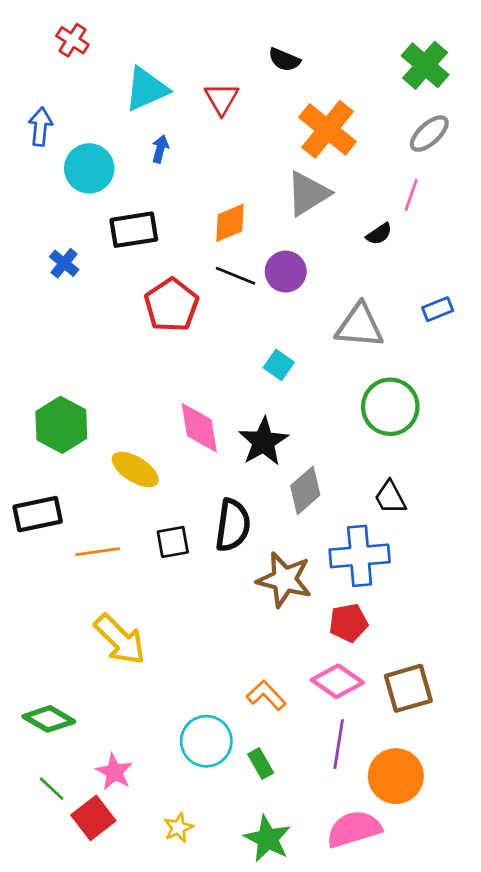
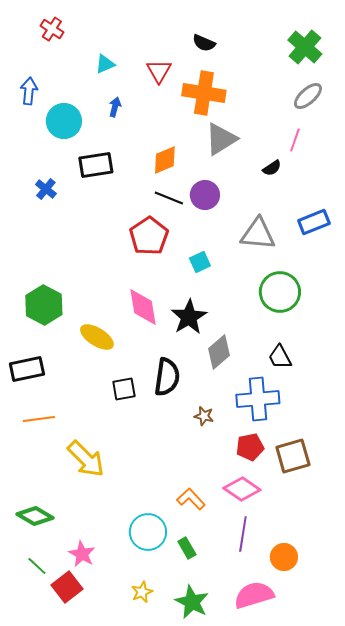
cyan triangle: (146, 89) -> (105, 64), size x0.6
orange cross: (328, 129) -> (204, 93), moved, turned -30
red pentagon: (171, 305) -> (149, 236), moved
blue rectangle: (438, 309) -> (314, 222), size x1.4
cyan square: (279, 365) -> (200, 262), turned 30
orange line: (98, 552) -> (39, 419), moved
brown star: (284, 580) -> (204, 416), size x0.5
brown square: (408, 688) -> (293, 456), moved
orange circle: (396, 776) -> (284, 557), size x0.7
yellow star: (178, 828) -> (142, 592), moved

